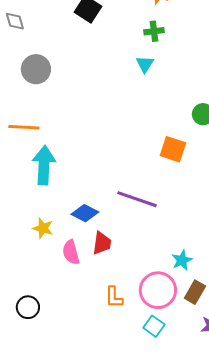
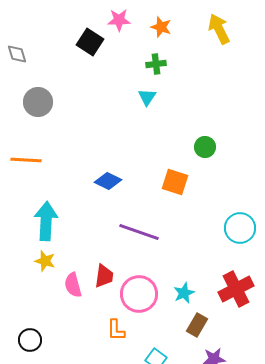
cyan arrow: (44, 165) -> (46, 221), moved
blue diamond: (85, 213) -> (108, 181), moved
pink circle: (158, 290) -> (139, 294), moved

